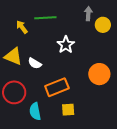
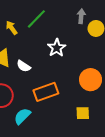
green line: (45, 18) -> (36, 19), turned -45
yellow square: (68, 110) -> (83, 113), moved
cyan semicircle: (35, 111) -> (22, 116), turned 54

